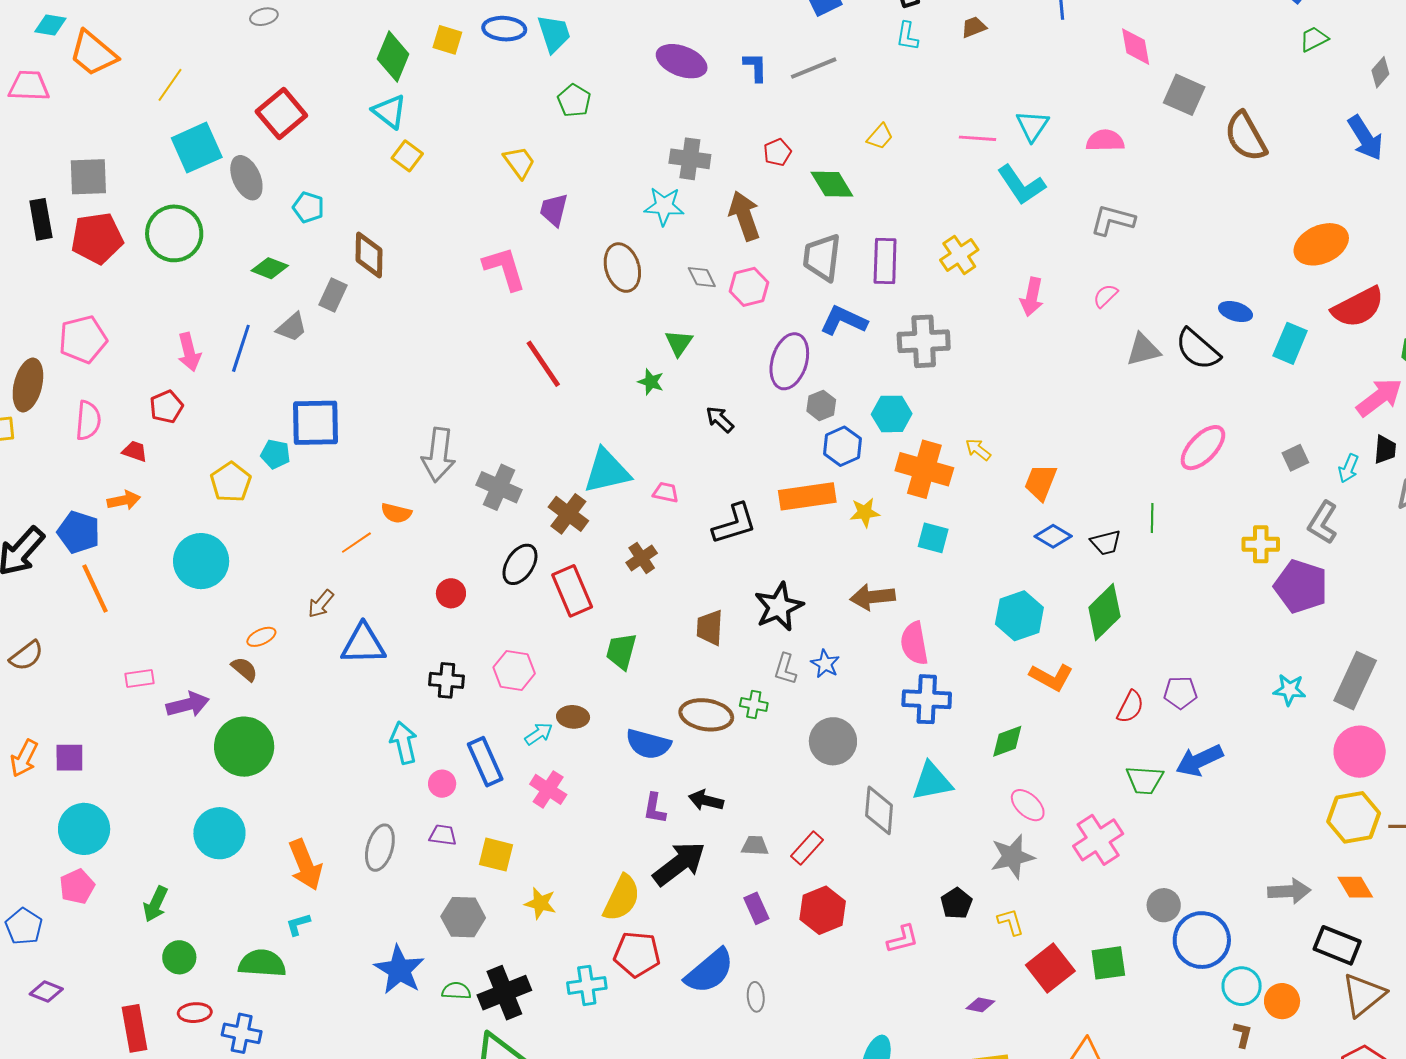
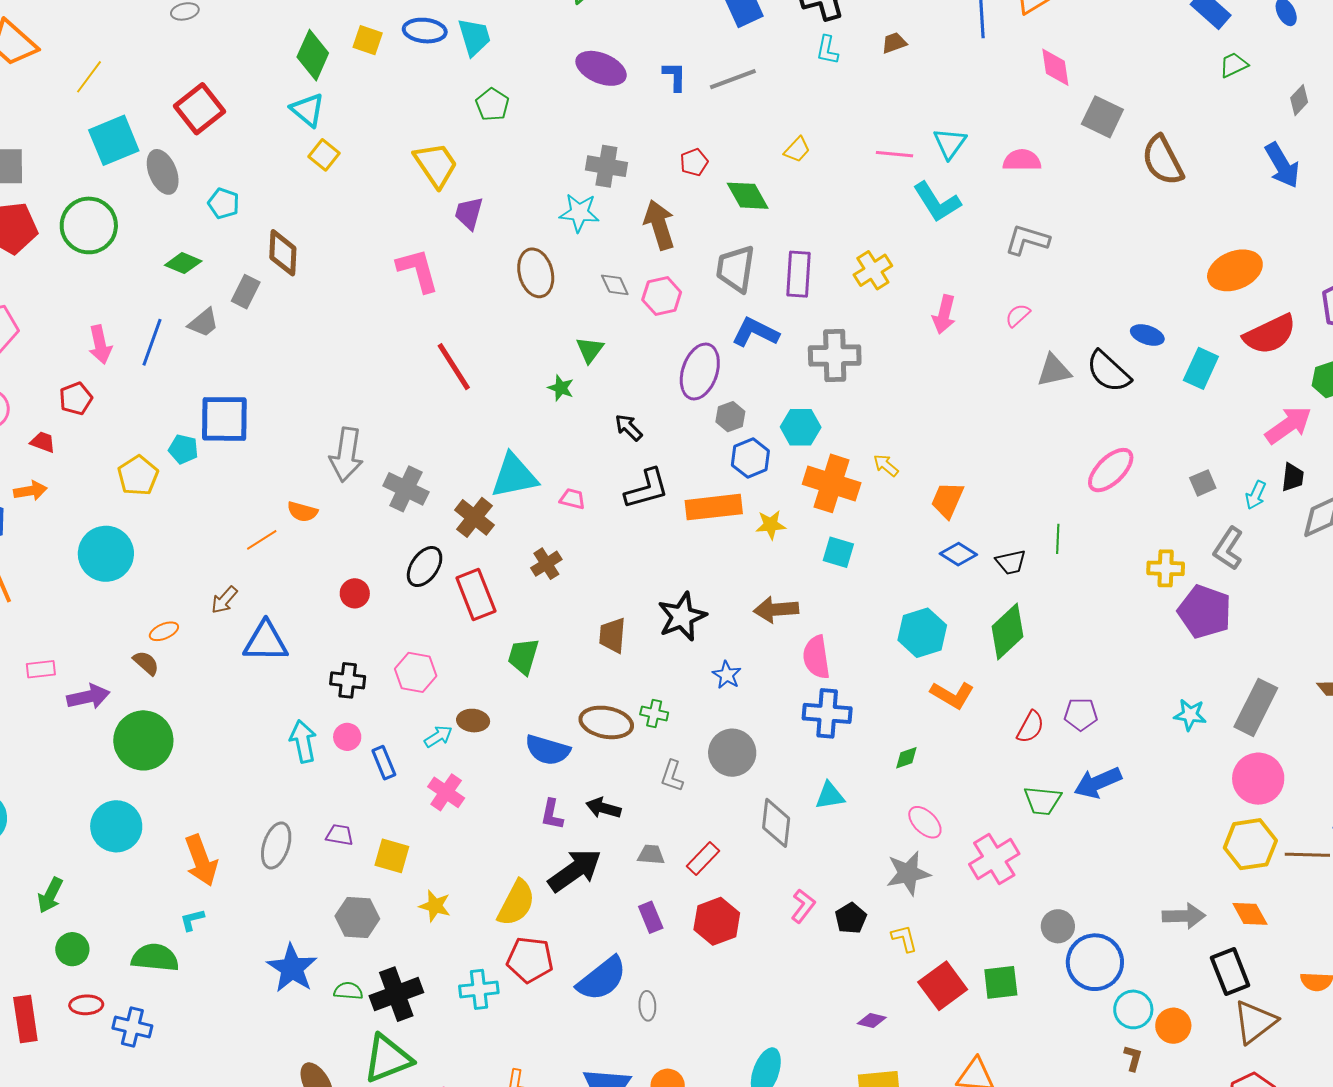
yellow trapezoid: (519, 162) -> (436, 165), size x1.4
black L-shape: (734, 524) -> (647, 489), moved
gray L-shape: (785, 669) -> (672, 776), moved
green diamond: (1007, 741) -> (906, 758), size x0.7
blue rectangle: (485, 762) -> (384, 763), size x0.7
cyan triangle: (932, 781) -> (830, 796), size x0.7
pink circle: (442, 784) -> (347, 737), moved
pink L-shape: (903, 939) -> (803, 906), moved, turned -40
black rectangle: (1337, 945) -> (1230, 972), turned 45

